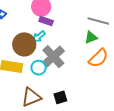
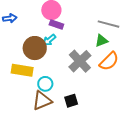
gray cross: (53, 57) -> (80, 61), moved
cyan circle: (39, 68) -> (45, 84), moved

